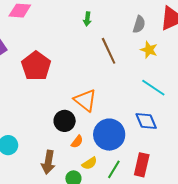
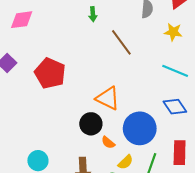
yellow star: (149, 50) -> (173, 32), moved
orange semicircle: (77, 142) -> (108, 142), turned 104

